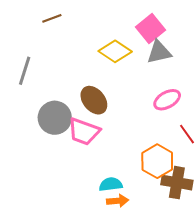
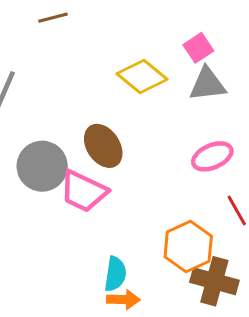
pink square: (151, 29) -> (198, 48), size x0.7
cyan semicircle: (111, 184) -> (115, 274), turned 100

